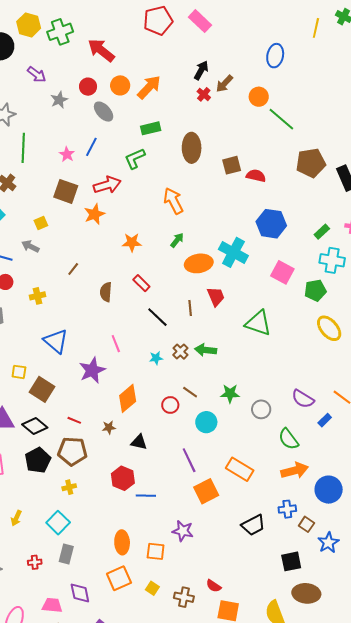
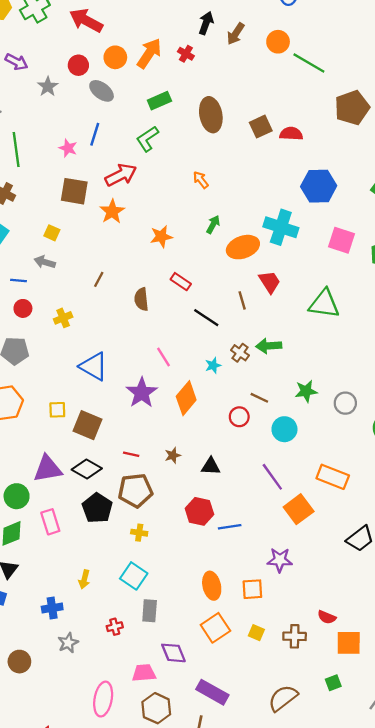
red cross: (204, 94) -> (186, 54), moved
orange arrow: (173, 201) -> (201, 180), size x0.6
yellow square: (41, 223) -> (52, 233), turned -32
orange diamond: (128, 398) -> (186, 398), moved
yellow cross: (69, 487) -> (139, 533), turned 32

